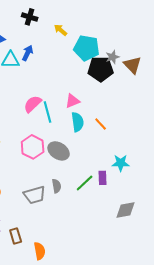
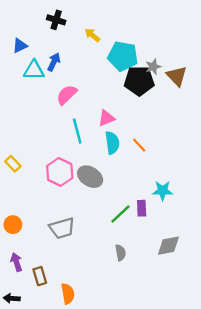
pink semicircle: (33, 104) -> (67, 95), moved
gray semicircle: (57, 186) -> (120, 253), moved

